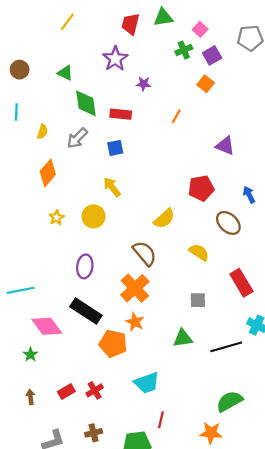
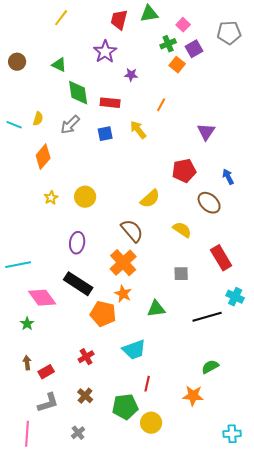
orange square: (206, 84) -> (177, 65), moved
cyan line: (16, 112) -> (14, 125), moved, turned -70
purple triangle: (225, 146) -> (206, 132), turned 42
yellow arrow: (112, 187) -> (138, 130), moved
green triangle: (183, 338) -> (156, 309), moved
red rectangle: (66, 391) -> (46, 372), moved
green semicircle: (229, 401) -> (210, 367), size x0.7
brown cross: (94, 433) -> (85, 396), turned -35

